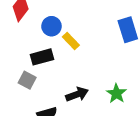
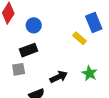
yellow rectangle: (71, 41) -> (79, 38), moved
gray square: (27, 80) -> (19, 69), turned -32

